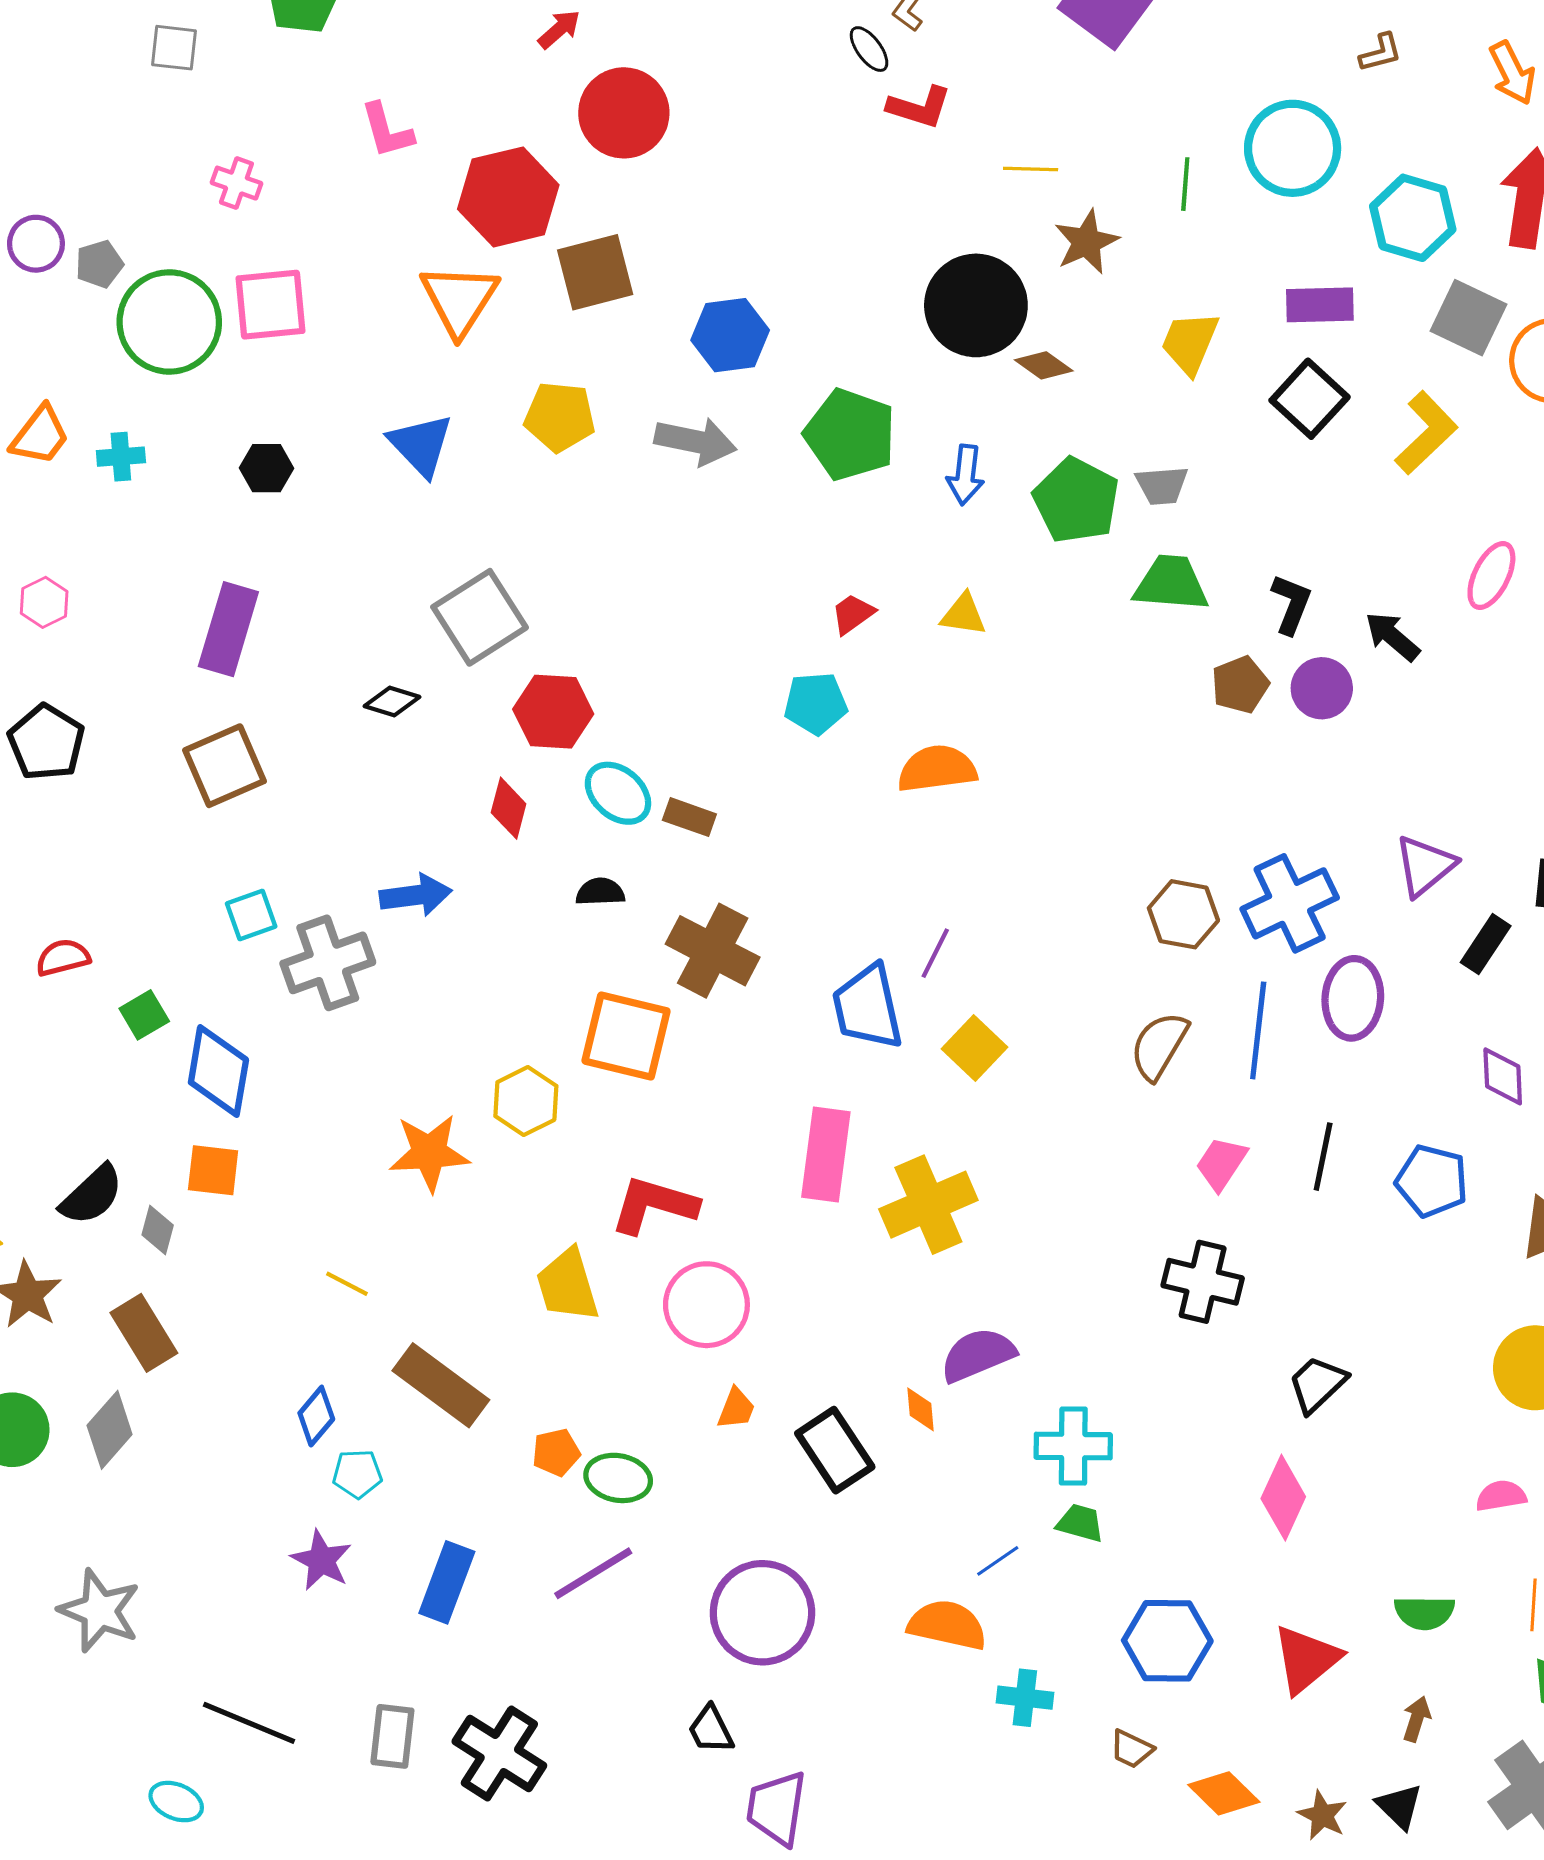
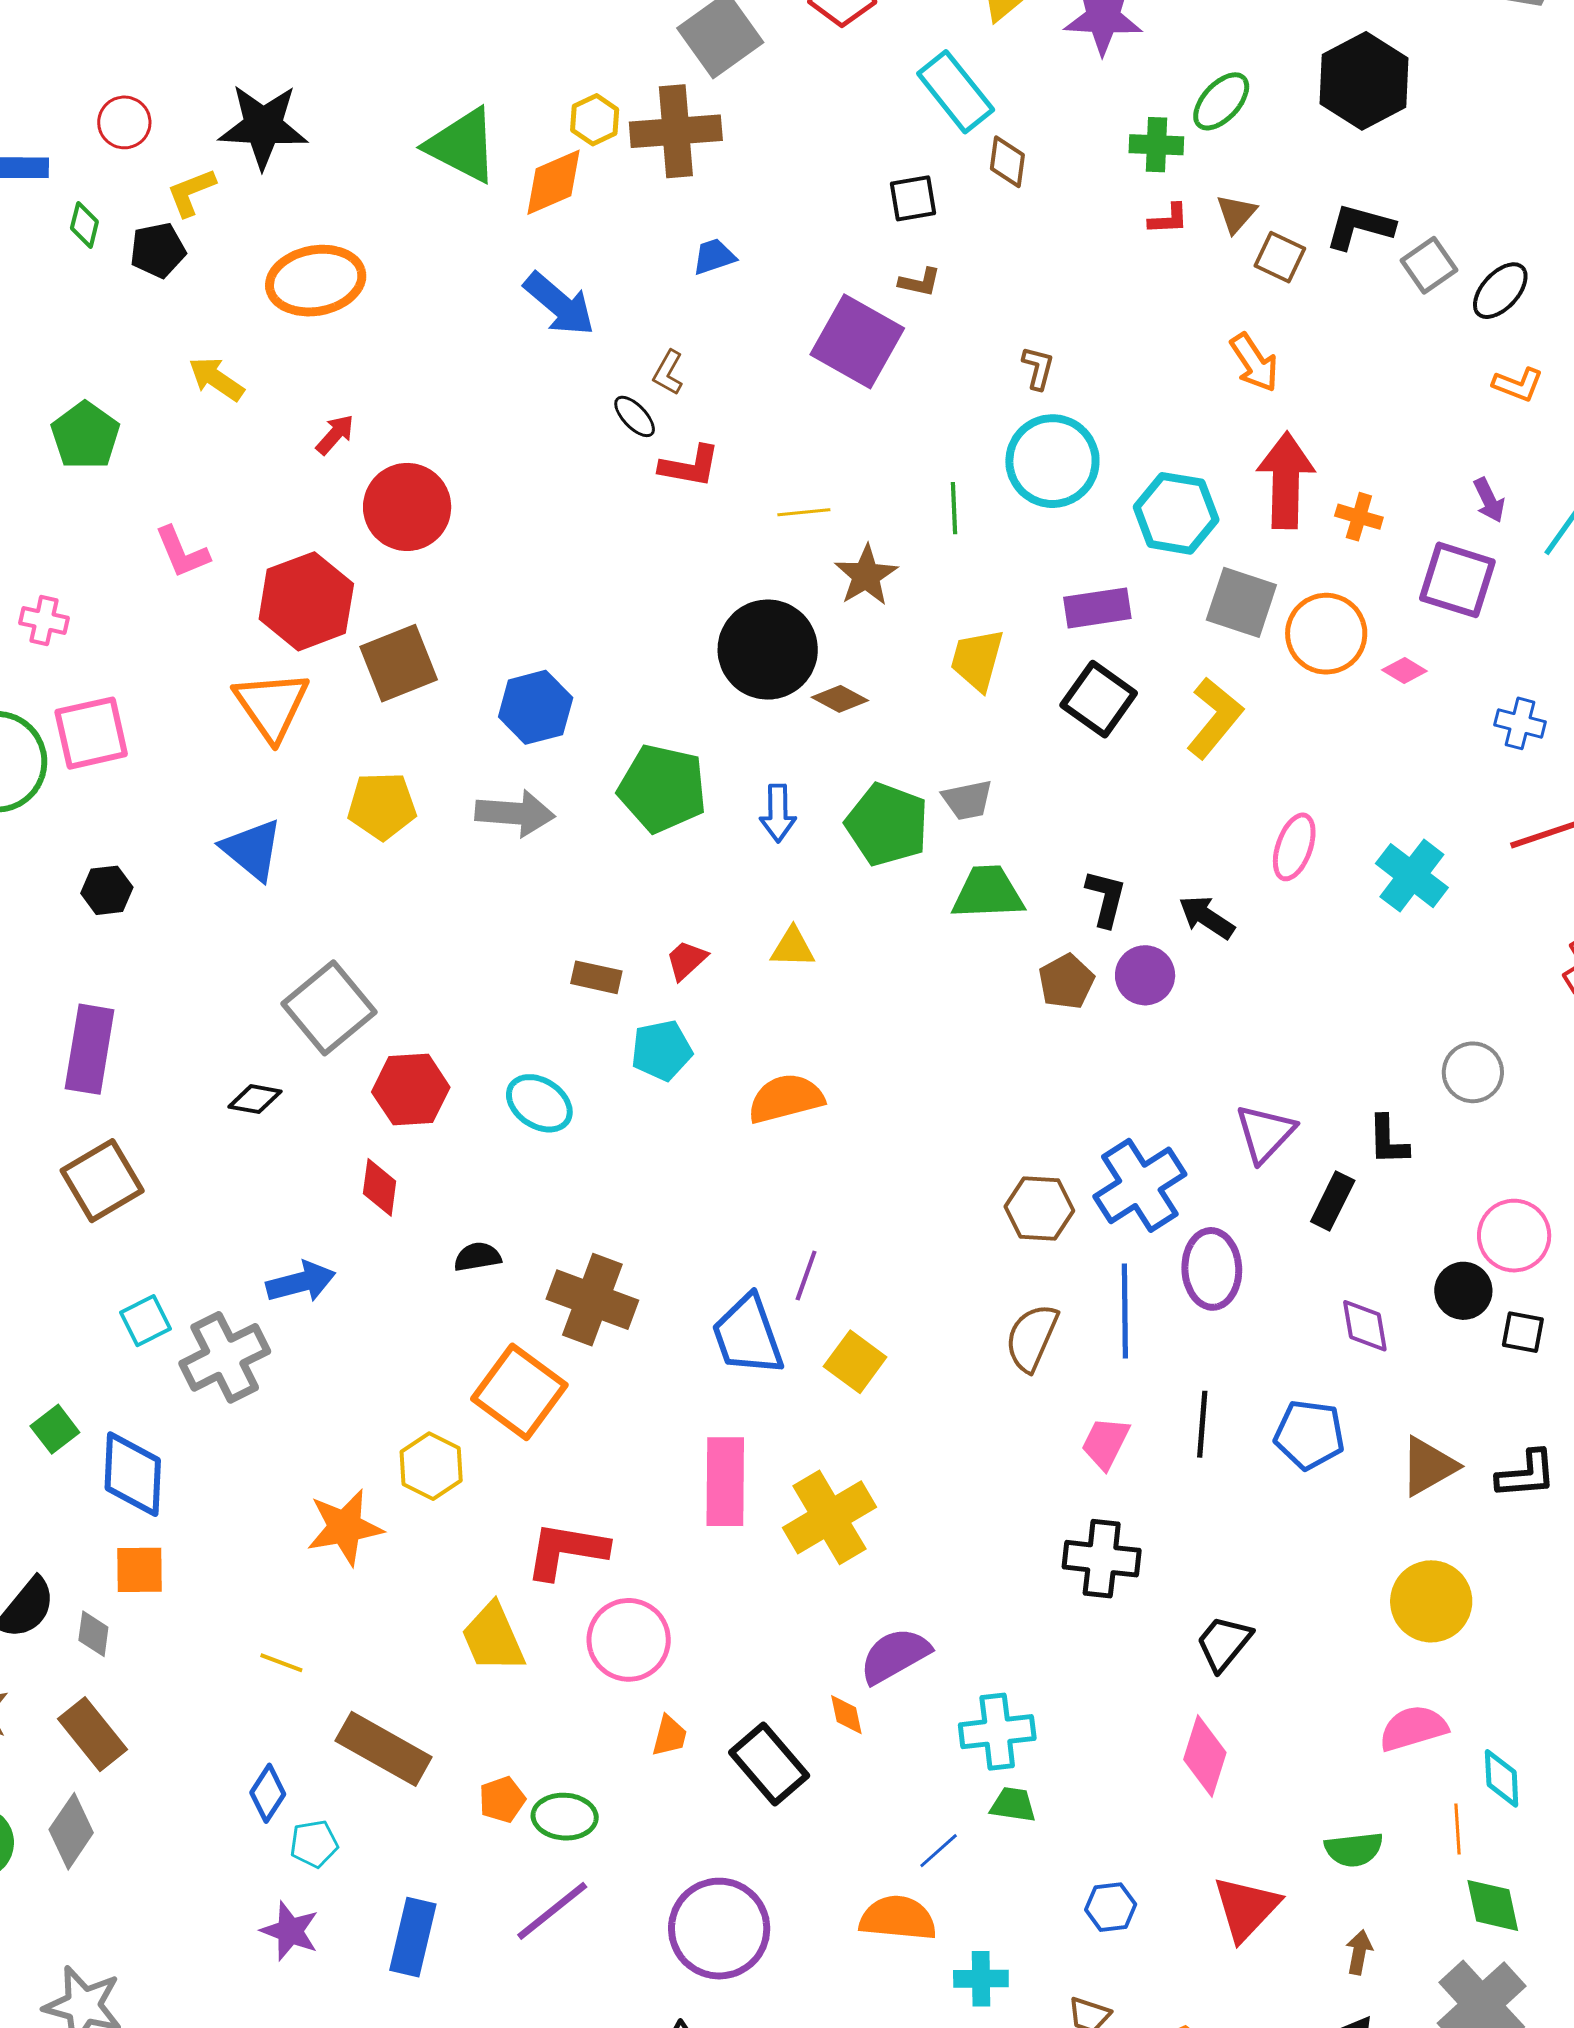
brown L-shape: (1381, 53) -> (1038, 368), moved, turned -54
cyan ellipse: (618, 793) -> (539, 1103), moved
brown rectangle: (689, 817) -> (596, 977), moved
orange square: (626, 1036) -> (519, 1392), turned 30
pink semicircle: (1501, 1496) -> (1413, 1728), size x1.4
blue hexagon: (1167, 1641) -> (1111, 1907), size x0.6

